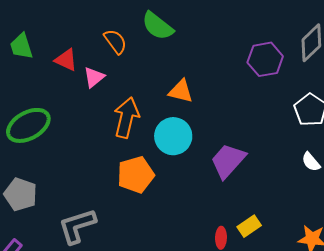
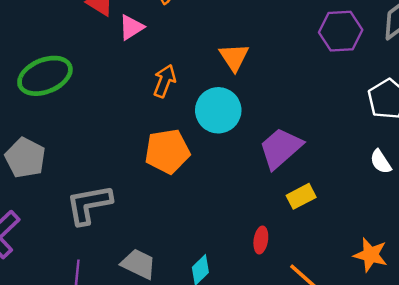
orange triangle: (181, 91) -> (234, 57), turned 36
orange arrow: (126, 118) -> (165, 81), size x0.7
yellow rectangle: (249, 226) -> (301, 196), moved

